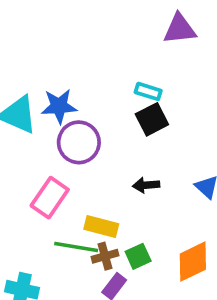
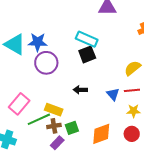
cyan rectangle: (148, 91) -> (87, 39), size x1.5
pink rectangle: (50, 198) -> (19, 104), moved
green line: (76, 247) -> (39, 119), turned -40

